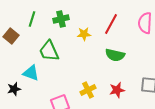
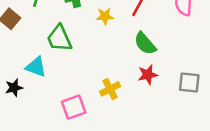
green semicircle: (115, 55) -> (145, 44), turned 36
red star: (117, 90) -> (148, 75), moved

